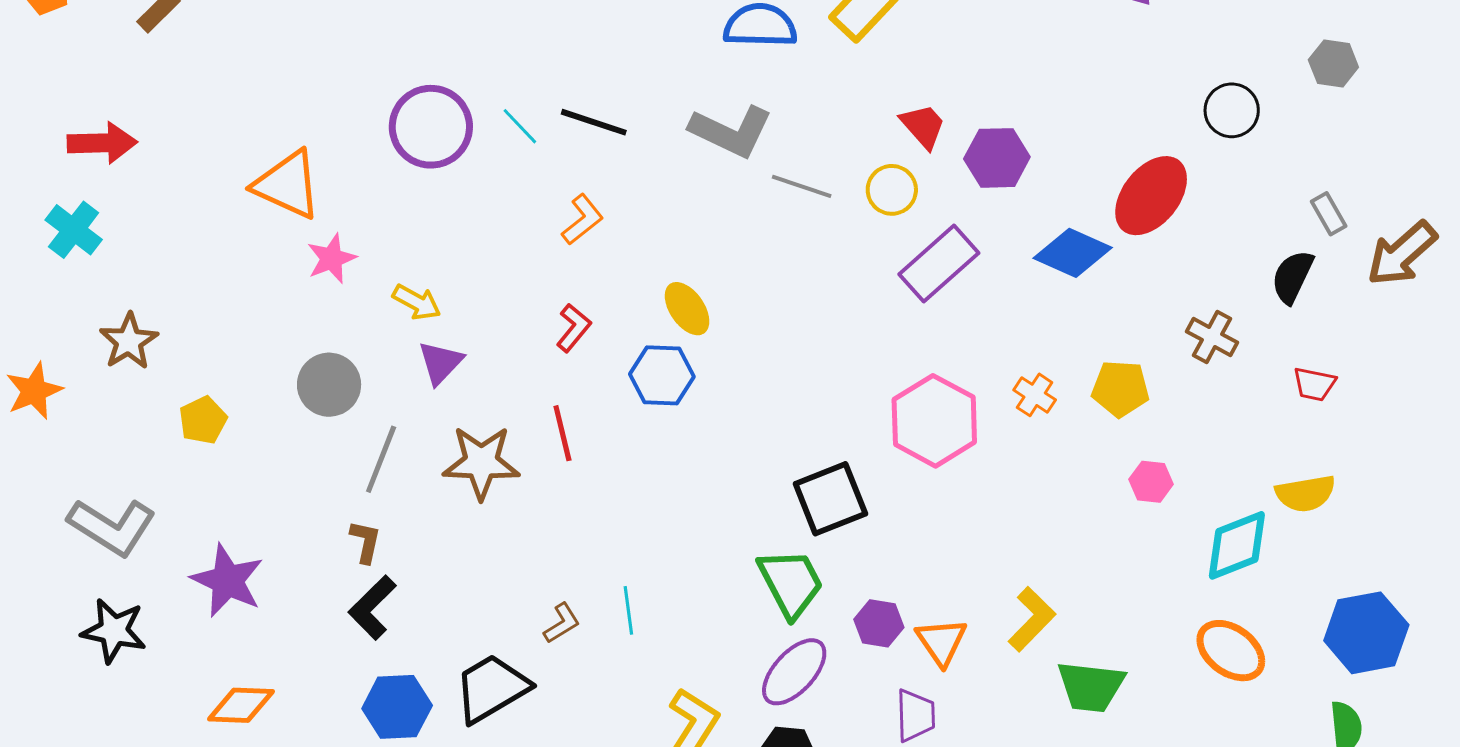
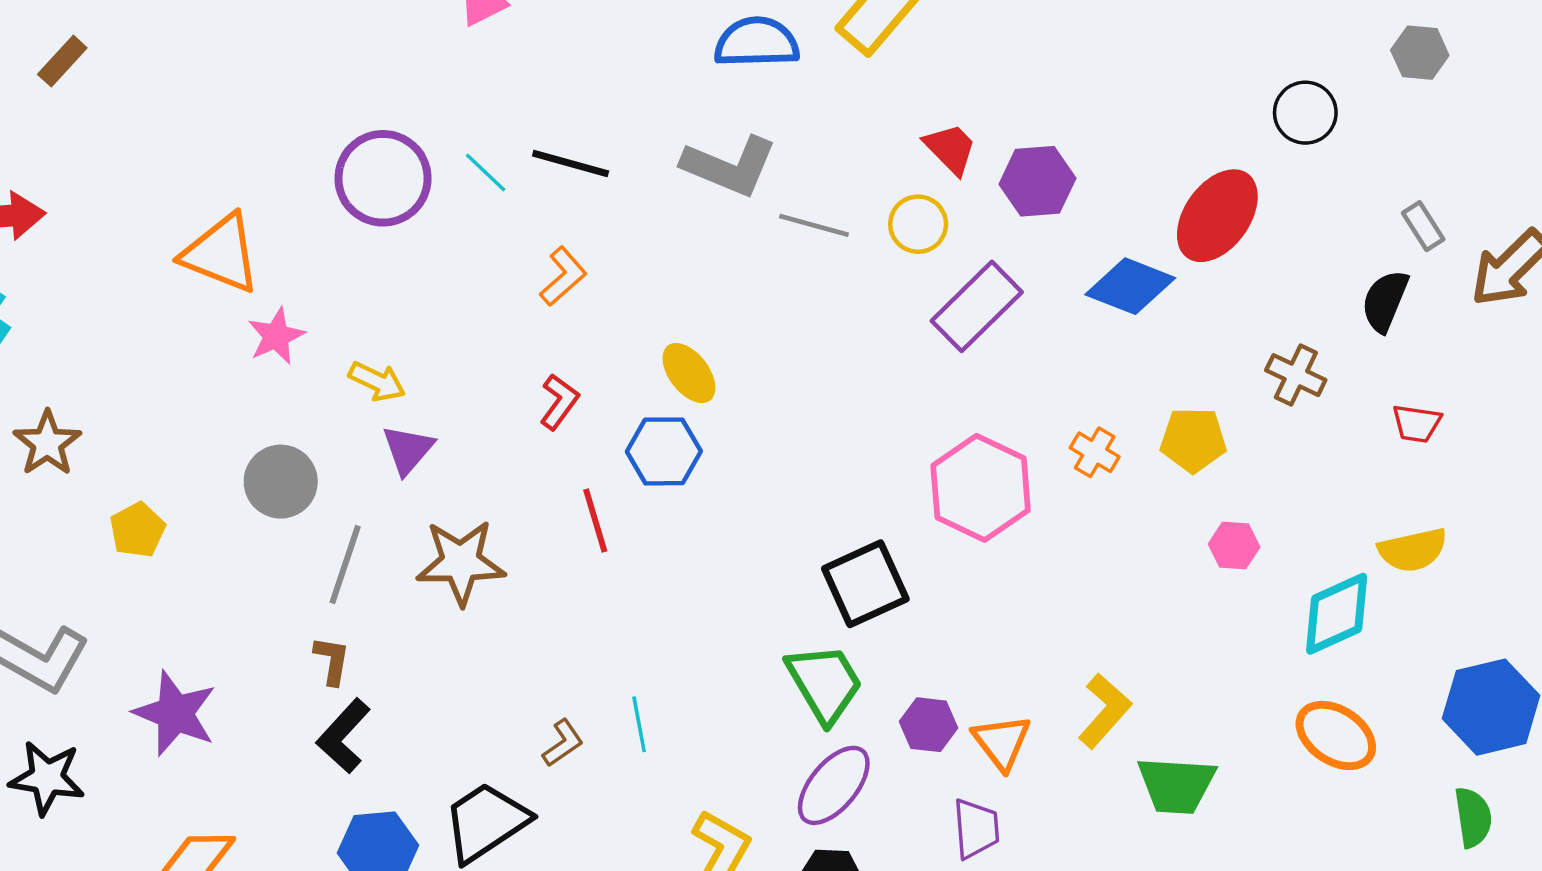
red line: (562, 433) -> (595, 521), moved

